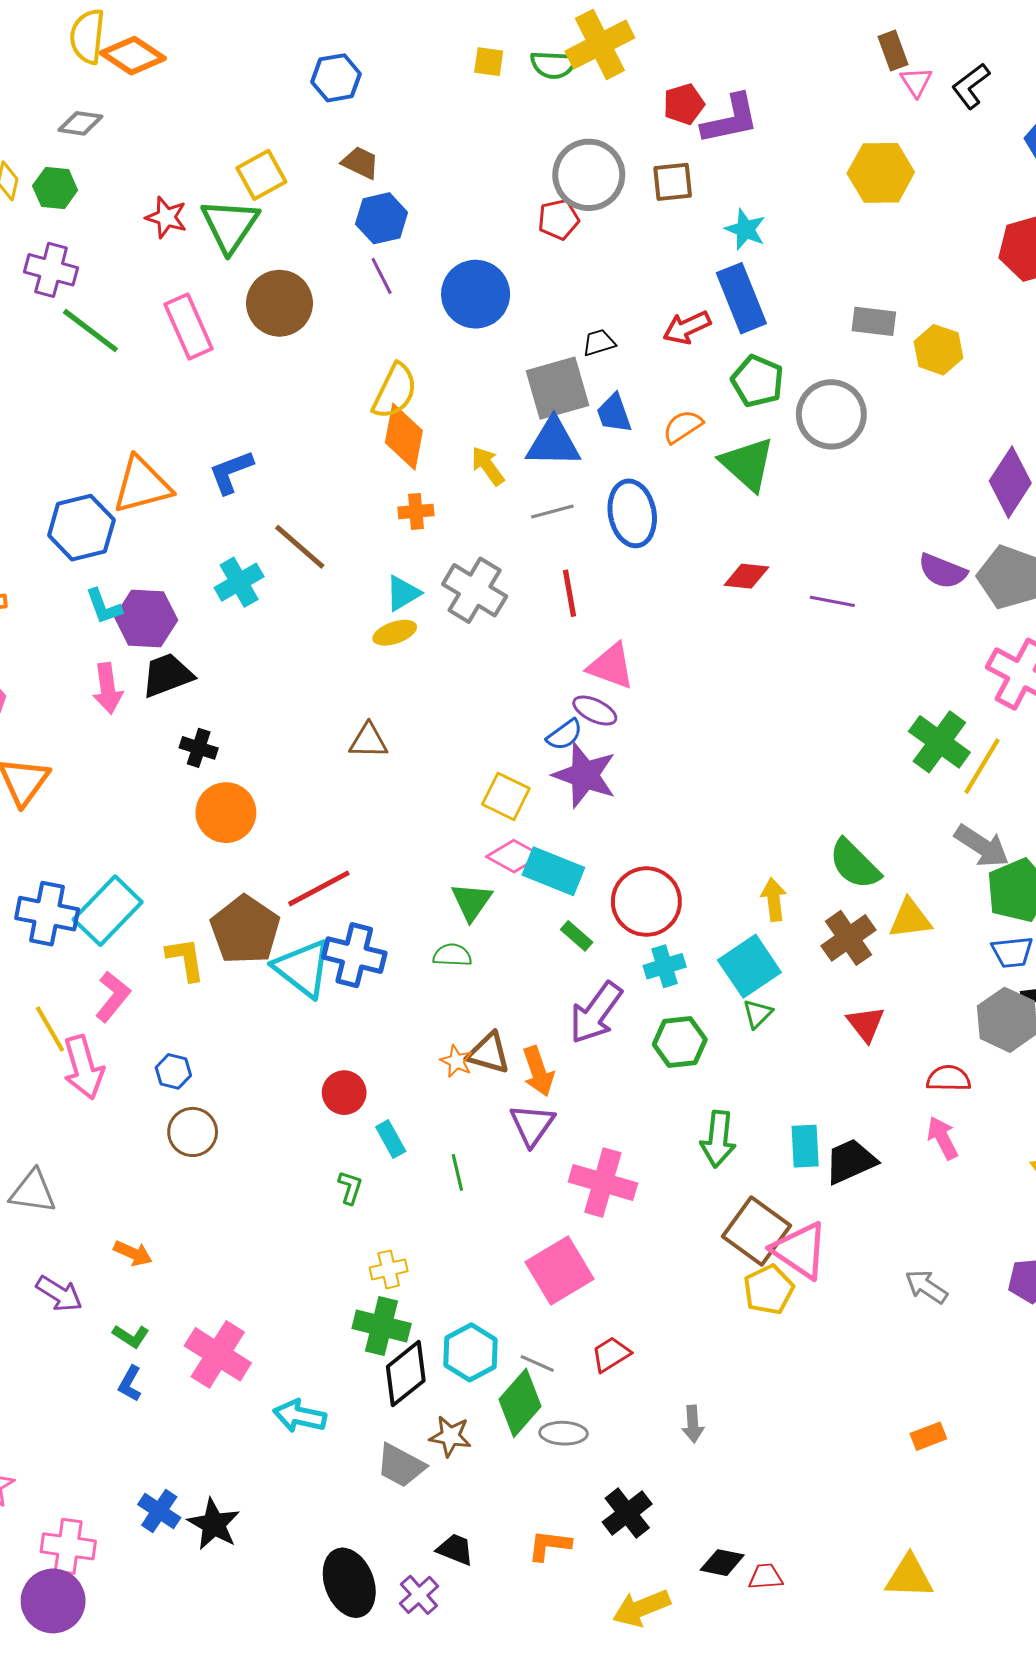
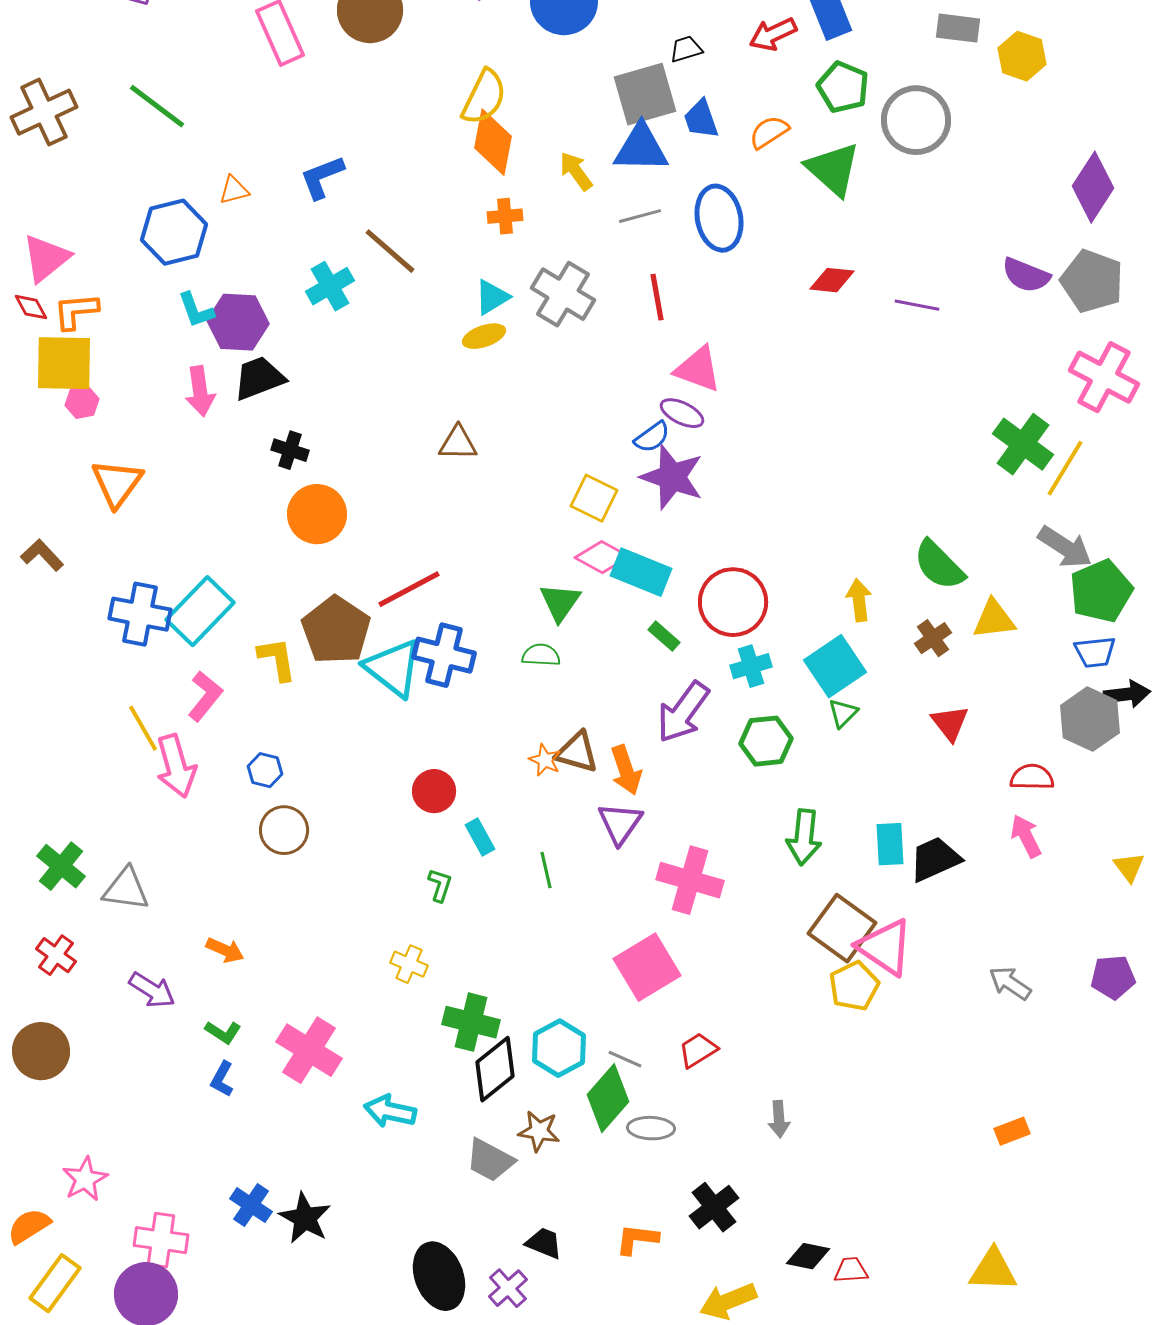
green line: (90, 331) -> (157, 106), moved
orange triangle: (142, 485) -> (234, 190), size x0.5
brown cross: (849, 938) -> (933, 638), size x0.7
yellow cross: (389, 1269) -> (409, 964), moved, turned 36

